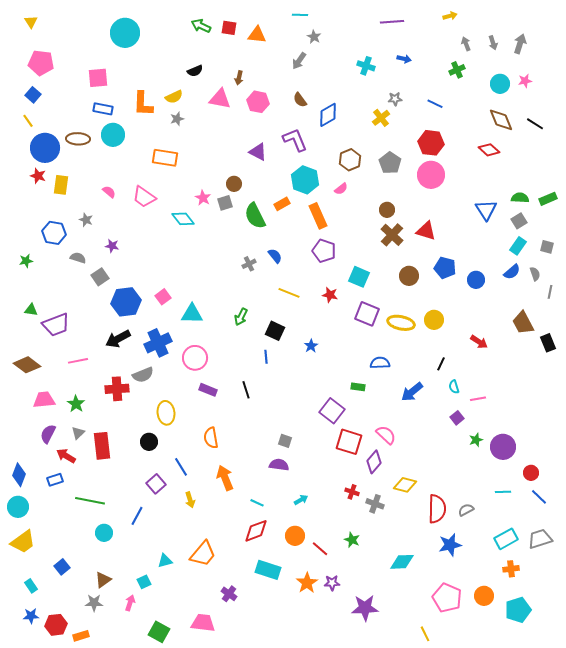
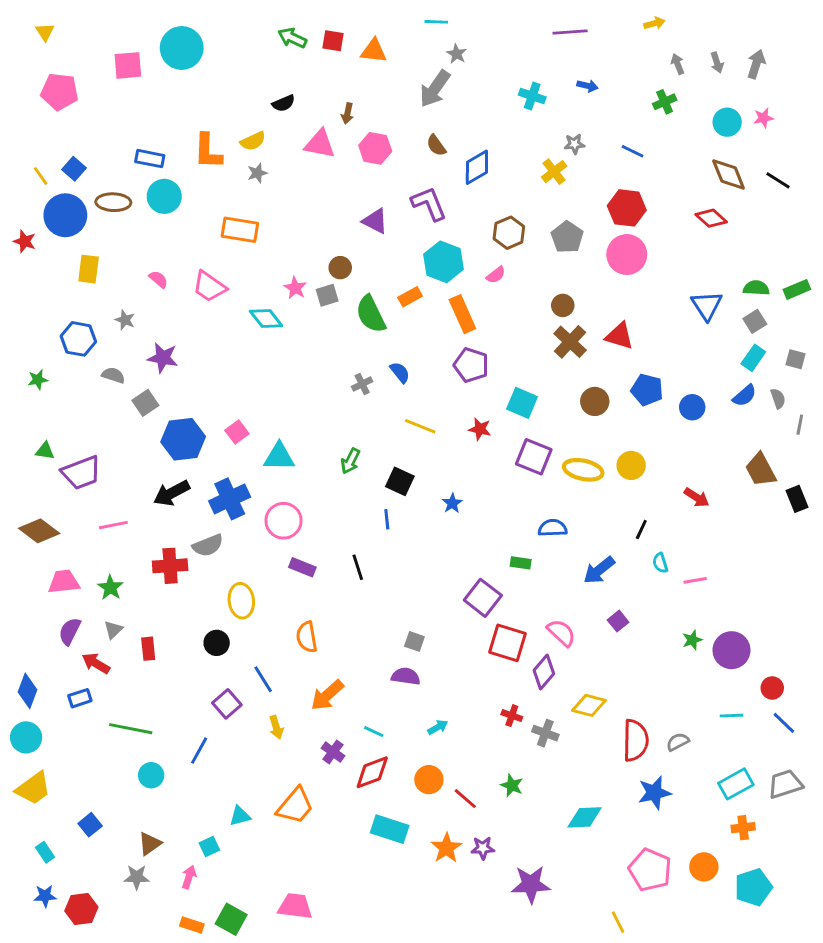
gray arrow: (299, 61) -> (435, 89), size x1.5
pink square: (98, 78) -> (128, 65), moved
blue square: (33, 95) -> (74, 169), moved
red star: (38, 176) -> (25, 241), moved
purple star: (112, 246) -> (163, 358), size x1.5
purple square: (457, 418) -> (618, 621), moved
red rectangle: (102, 446) -> (148, 649), size x0.6
orange arrow: (225, 478) -> (327, 695), turned -110
purple cross: (229, 594) -> (333, 752), moved
orange rectangle: (81, 636) -> (192, 925), moved, turned 35

